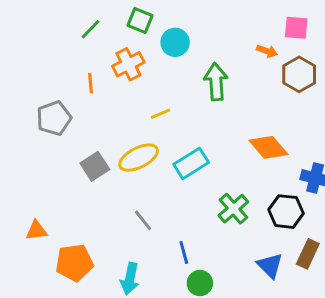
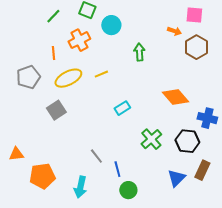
green arrow: (216, 82) -> (139, 52), size x0.7
yellow ellipse: (139, 158) -> (68, 78), moved
cyan rectangle: (191, 163) -> (122, 108), size x0.7
gray line: (143, 220) -> (96, 156), moved
blue triangle: (270, 266) -> (176, 178), turned 30

